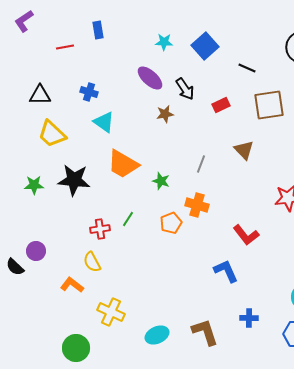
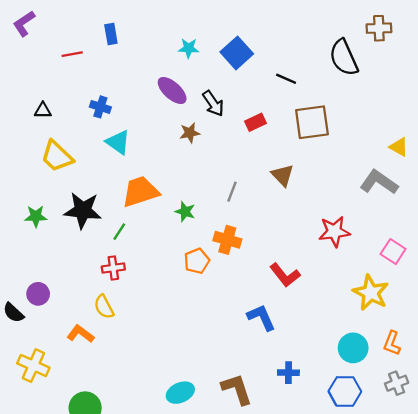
black triangle: (40, 95) -> (43, 110), size x0.7
orange trapezoid: (123, 164) -> (140, 192), turned 132
green line: (128, 219) -> (119, 232), moved
yellow cross: (111, 312) -> (33, 366), moved

